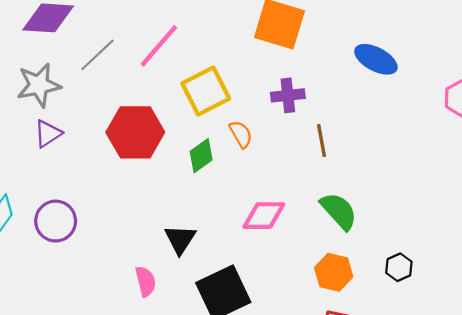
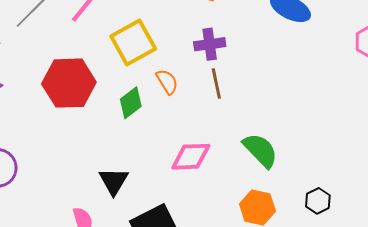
brown line: (322, 140) -> (216, 84), moved

